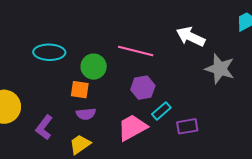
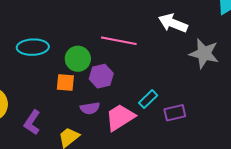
purple hexagon: (143, 88) -> (101, 76), moved
purple semicircle: (86, 114) -> (90, 108), moved

